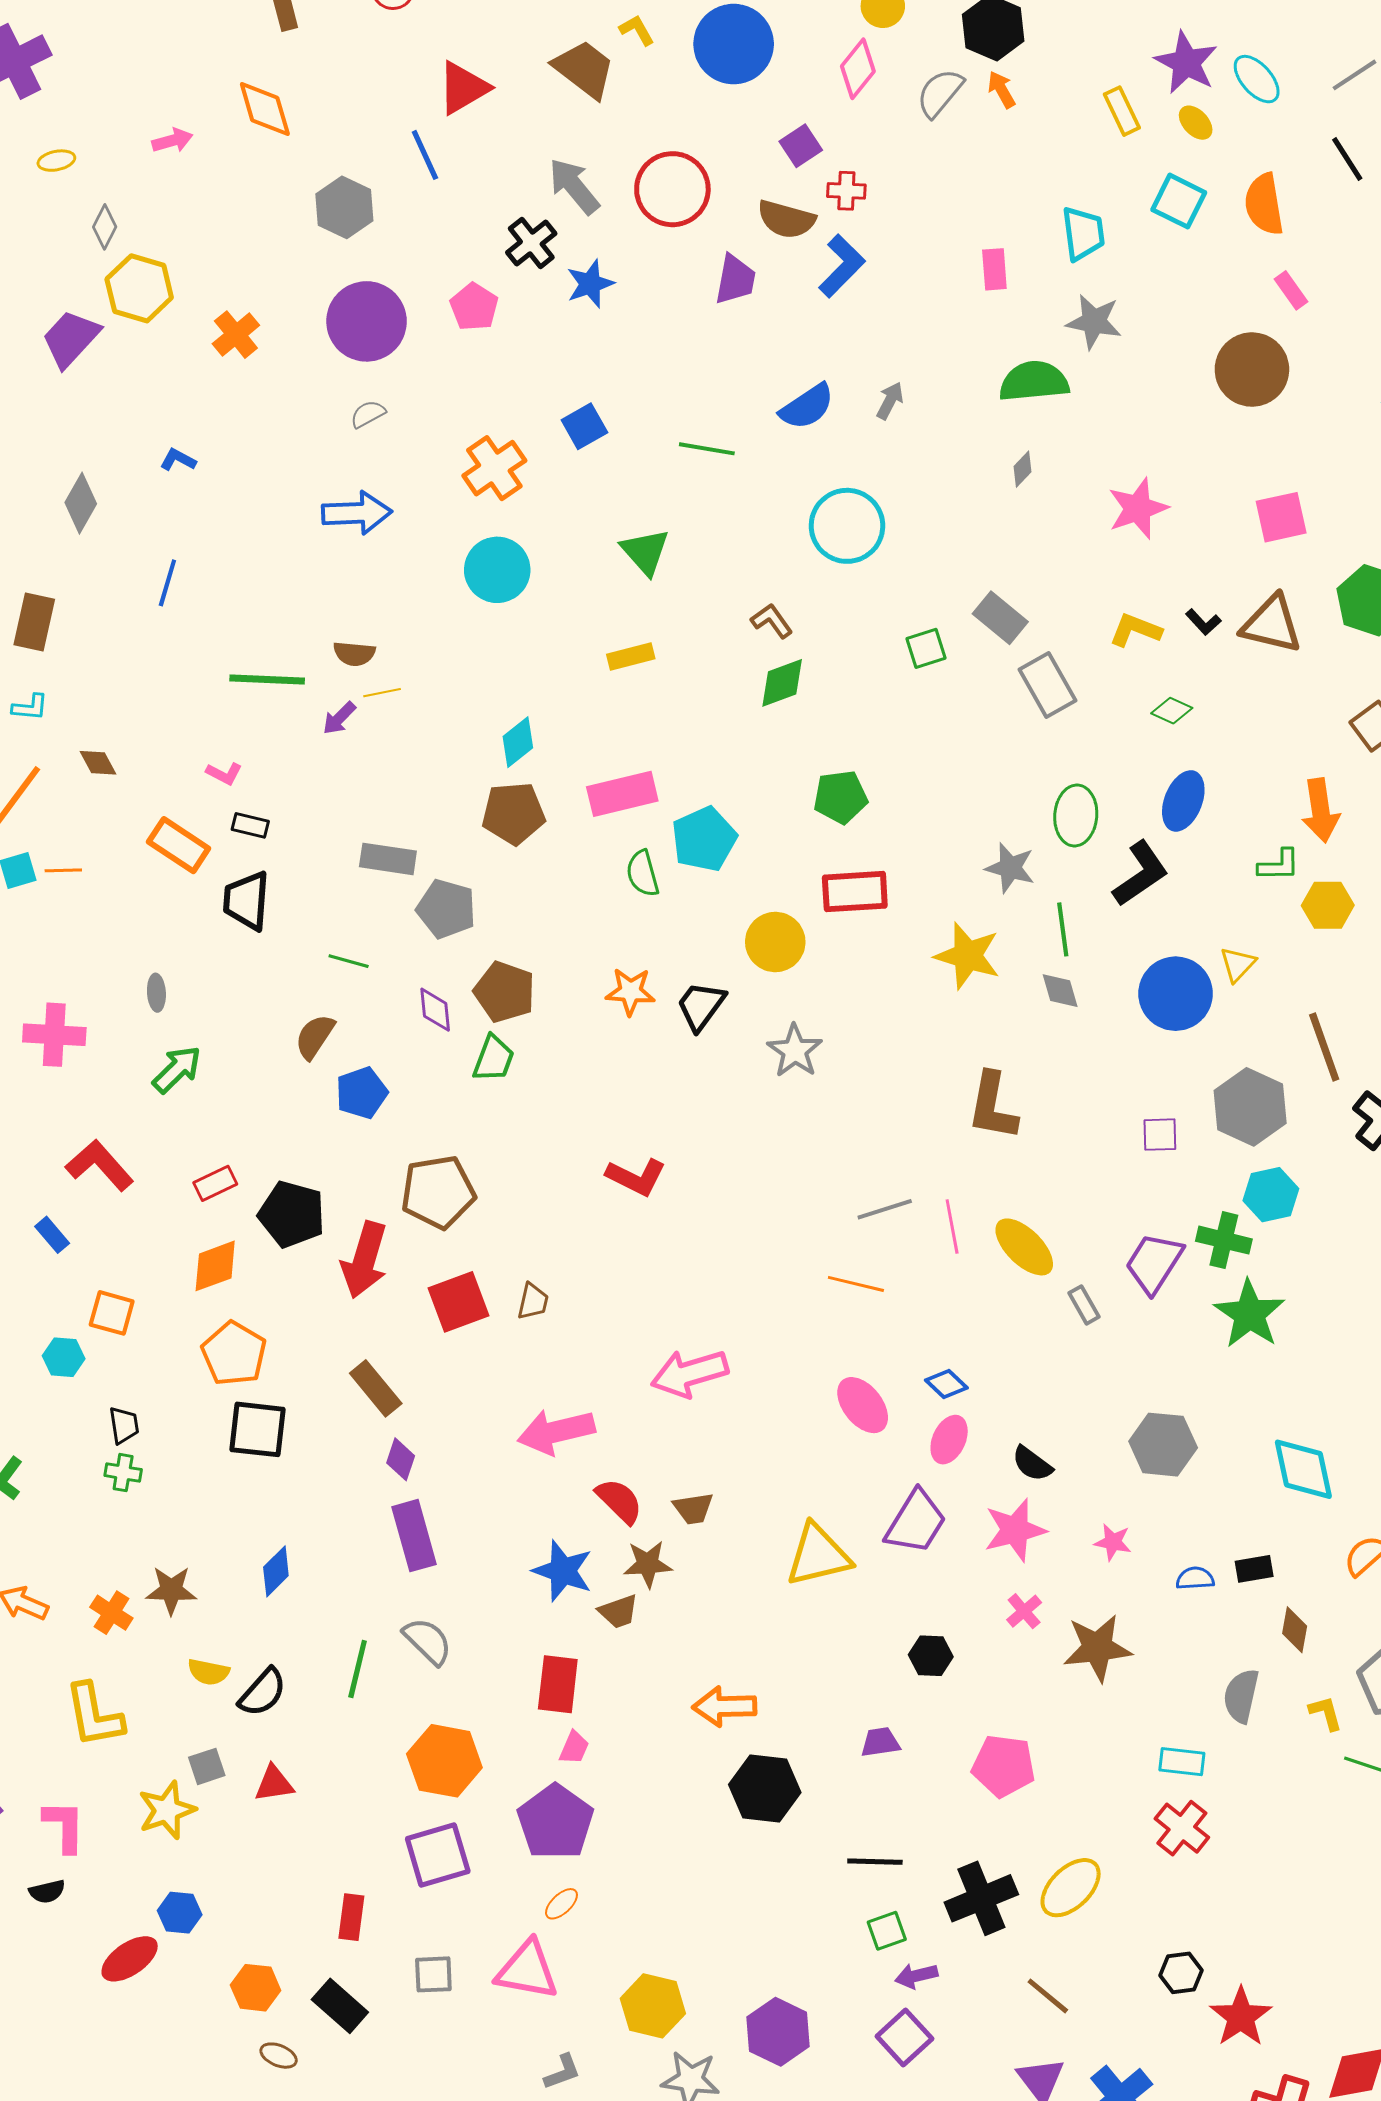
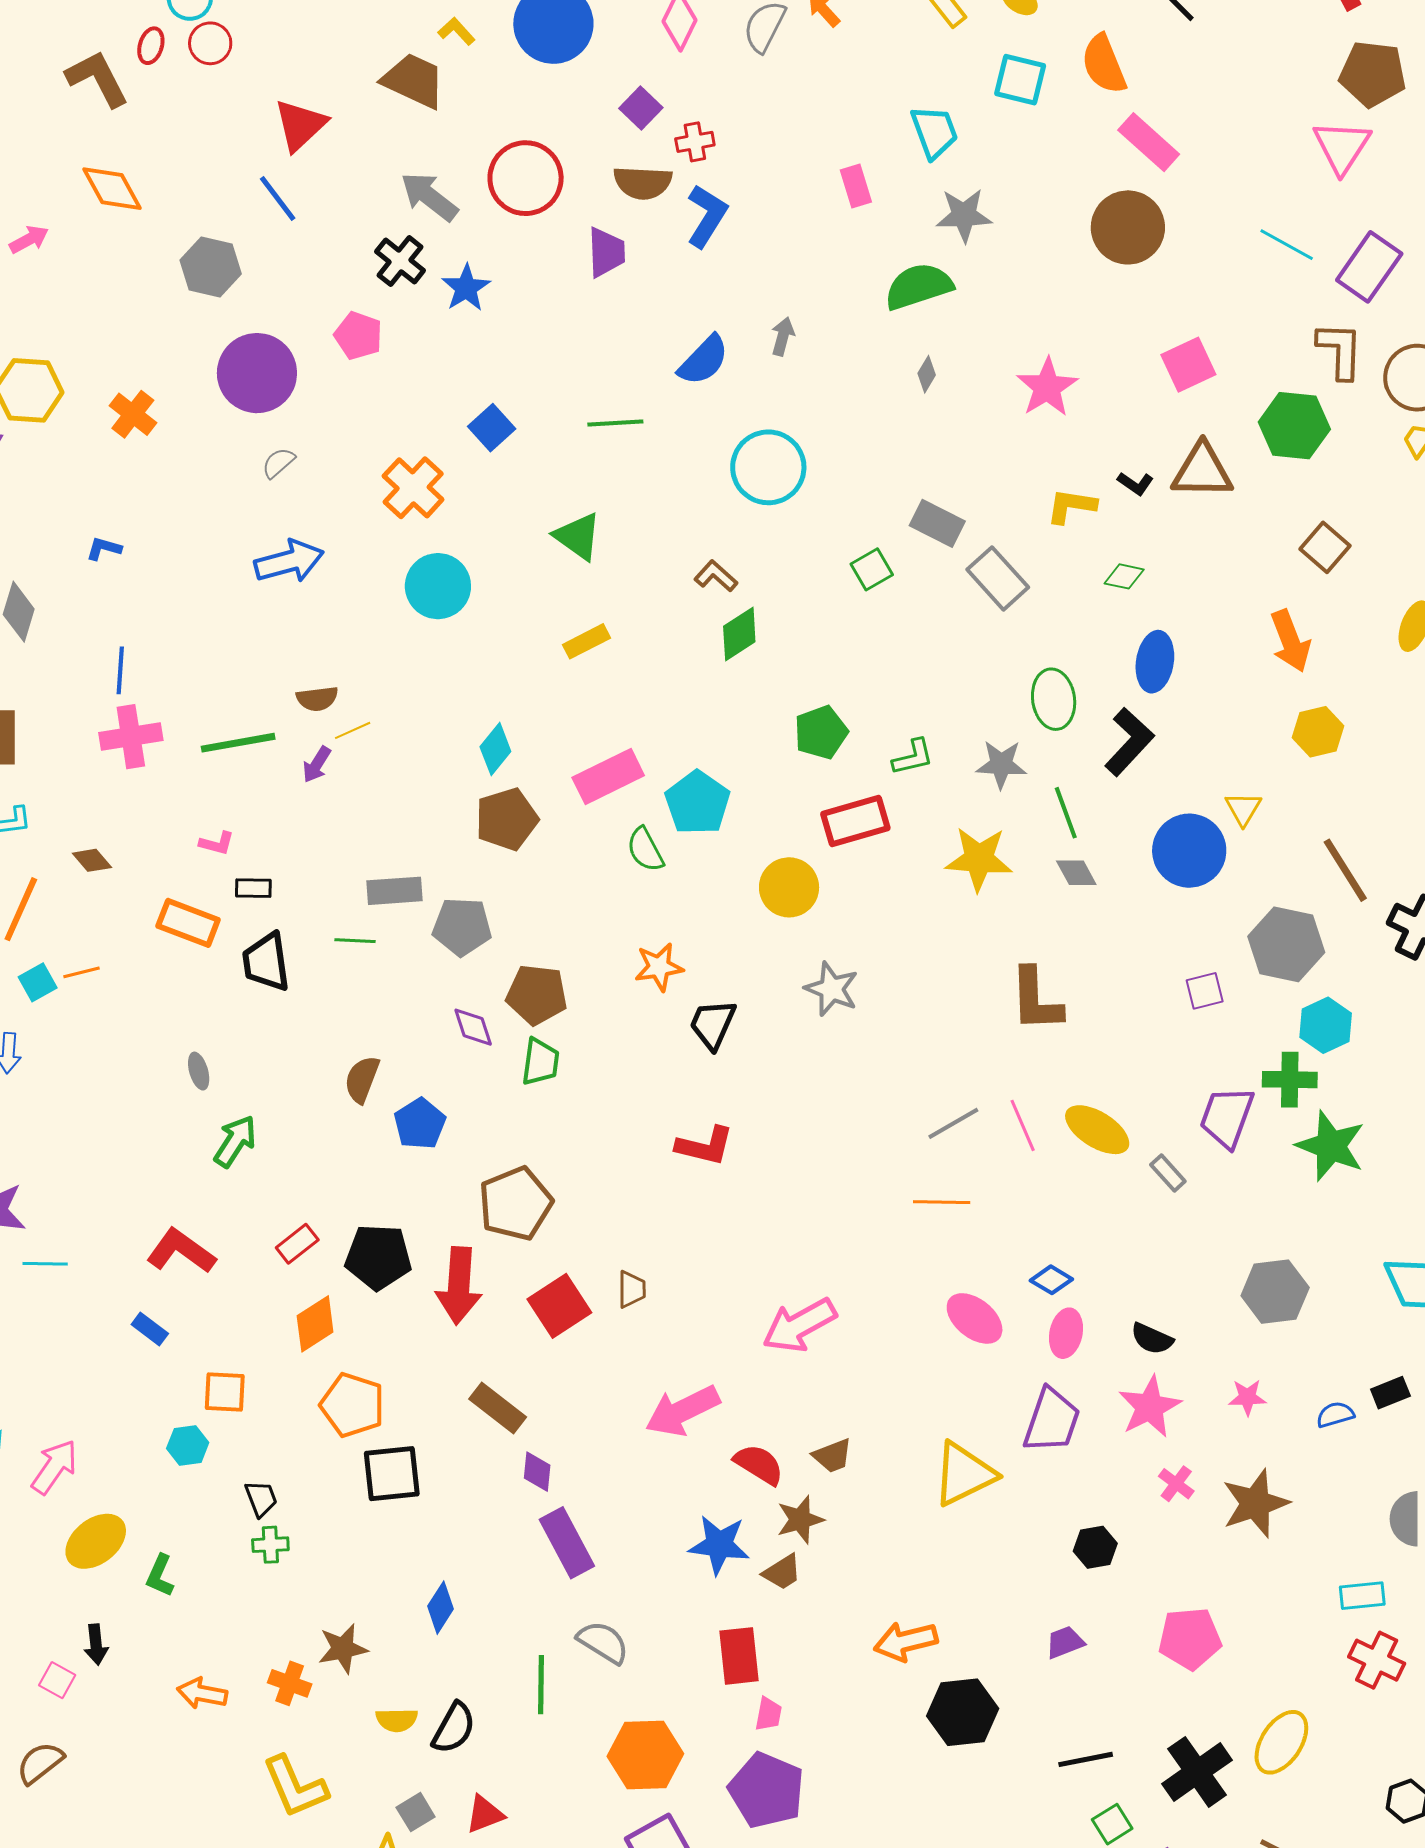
pink rectangle: (1291, 290) -> (1149, 142), size x1.6
green L-shape: (1279, 865) -> (913, 757), moved
green line: (349, 961) -> (355, 941), moved
black trapezoid: (701, 1006) -> (713, 1024), moved
pink cross: (54, 1035) -> (131, 737), moved

